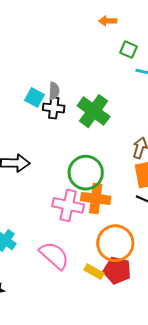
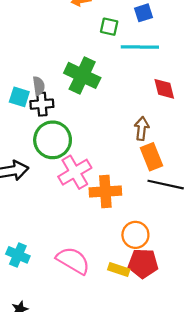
green cross: (94, 111) -> (82, 75), moved
green circle: (86, 173) -> (53, 140), moved
pink cross: (68, 205) -> (75, 172), moved, turned -32
orange circle: (115, 243) -> (135, 235), size x0.7

